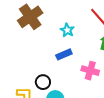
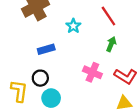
blue rectangle: (64, 54) -> (46, 49), moved

